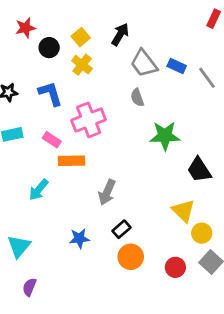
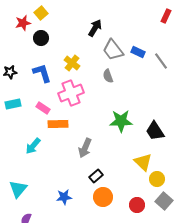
yellow square: (81, 37) -> (41, 13), moved
yellow cross: (82, 65) -> (72, 63), moved
green star: (165, 136) -> (121, 121), moved
blue star: (79, 238) -> (64, 197), moved

